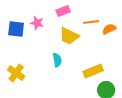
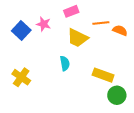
blue square: (16, 29) -> (21, 30), turned 36
orange semicircle: (109, 29) -> (120, 30), turned 48
yellow rectangle: (93, 71) -> (103, 75), turned 42

